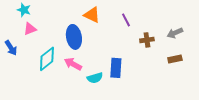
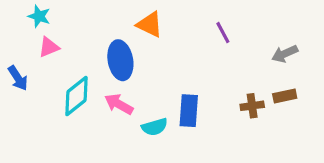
purple line: (126, 20) -> (223, 33), moved
brown cross: (147, 40) -> (252, 106), moved

